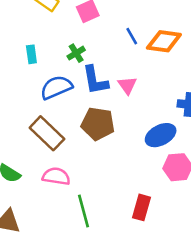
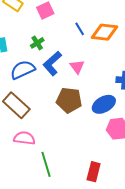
blue L-shape: (95, 80) -> (52, 63), turned 60
brown pentagon: (98, 124) -> (69, 100), moved
red rectangle: (141, 207) -> (94, 172), moved

